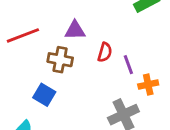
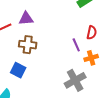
purple triangle: (75, 30) -> (26, 19), moved
red semicircle: (105, 52) -> (92, 33), moved

